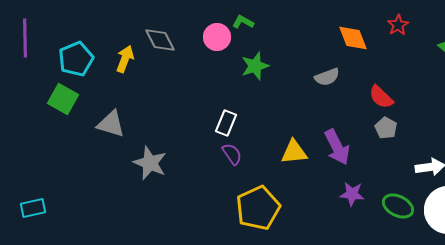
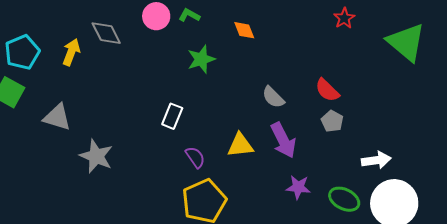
pink circle: (217, 37) -> (156, 16), moved
orange diamond: (353, 38) -> (244, 30), moved, size x0.7
gray semicircle: (327, 77) -> (273, 97), moved, turned 65
purple semicircle: (232, 154) -> (195, 157), moved

